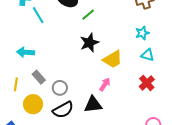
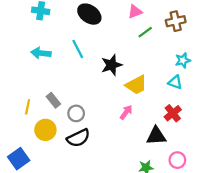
cyan line: (38, 15) -> (78, 49), moved
green line: (88, 15) -> (145, 32), moved
cyan star: (142, 33) -> (183, 60), moved
cyan arrow: (25, 52) -> (41, 53), moved
black triangle: (93, 105) -> (156, 136), moved

